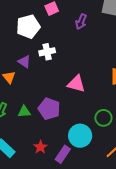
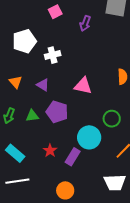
white pentagon: (28, 26) -> (24, 41), moved
purple triangle: (24, 62) -> (43, 85), moved

